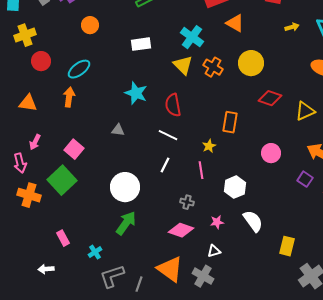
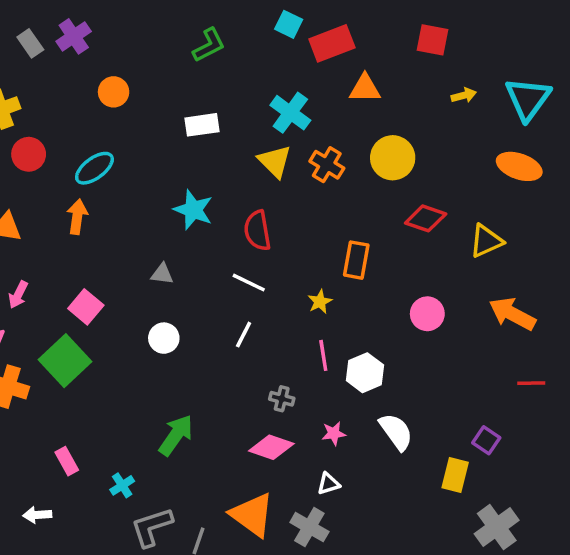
orange triangle: (235, 23) -> (365, 88), turned -30
pink line: (201, 170) -> (323, 355), moved
purple square: (305, 179) -> (486, 440), moved
white circle: (125, 187) -> (164, 338), moved, size x0.6

